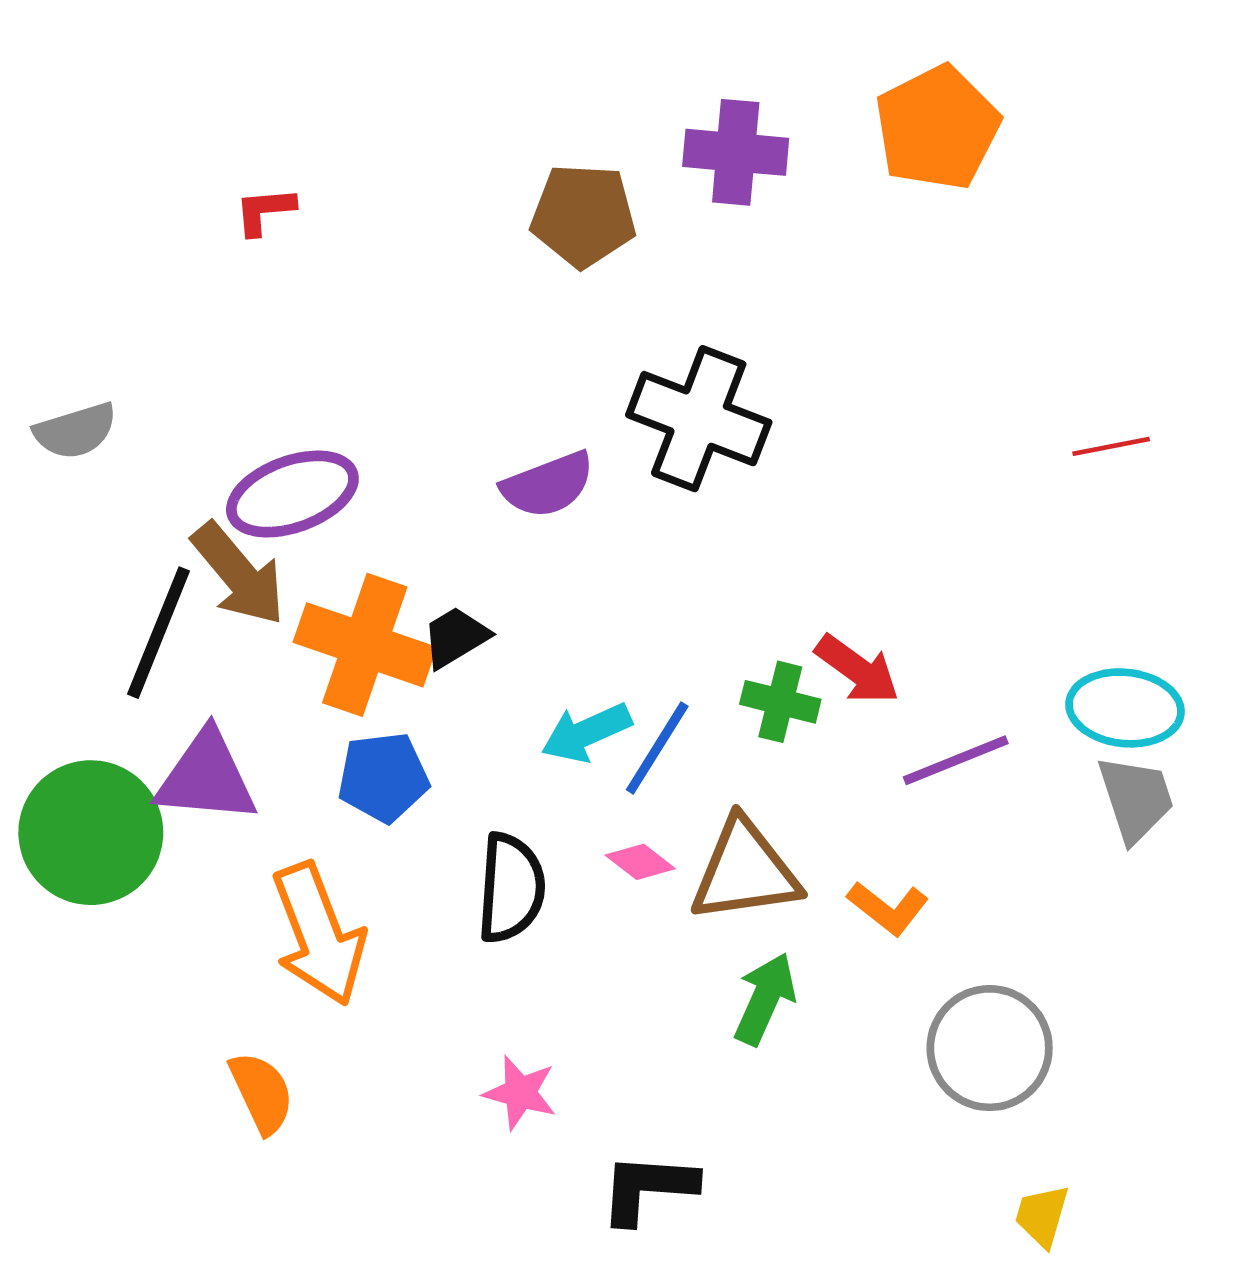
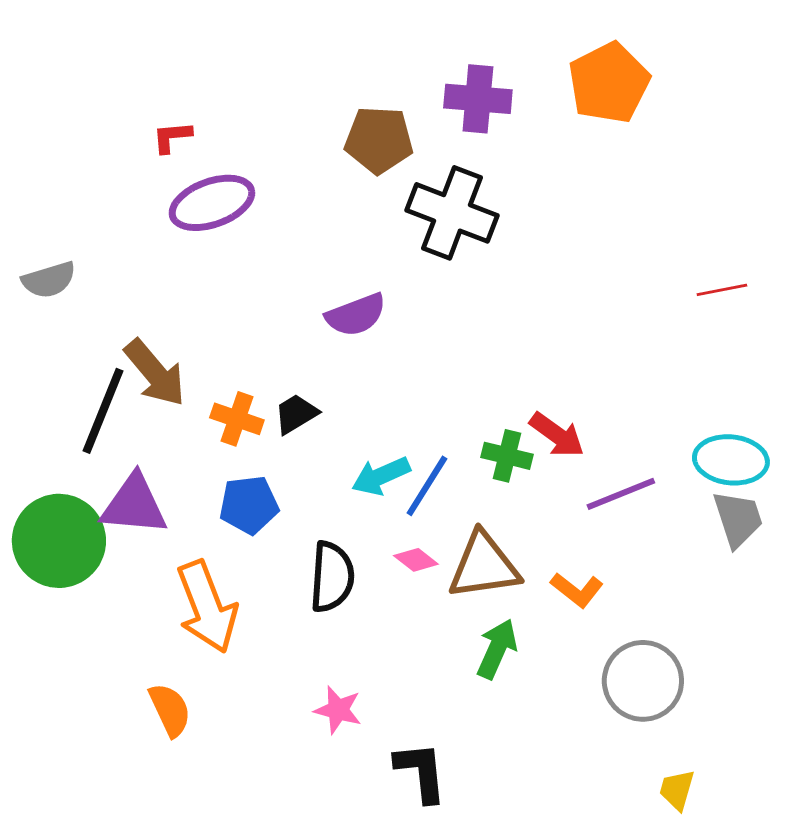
black cross: (699, 419) -> (452, 213), moved
purple ellipse: (292, 494) -> (212, 203), moved
orange cross: (365, 645) -> (237, 419), size x0.6
black L-shape: (648, 1188) -> (421, 772), turned 80

